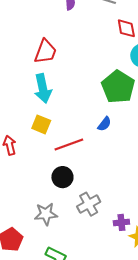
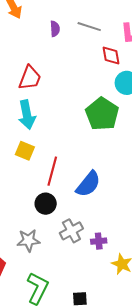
blue semicircle: (104, 124) -> (88, 184), moved, size x1.8
red line: (69, 144) -> (52, 171), turned -56
purple cross: (121, 222) -> (99, 241), moved

